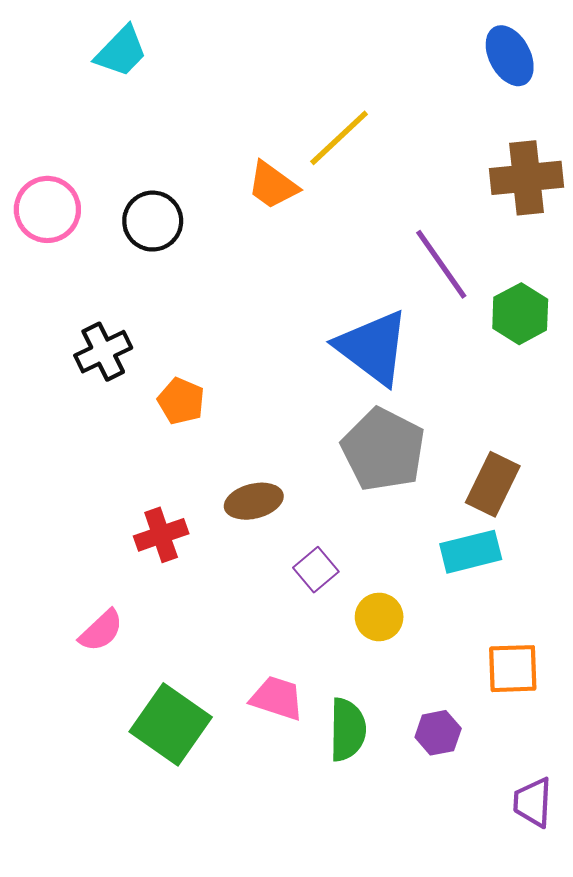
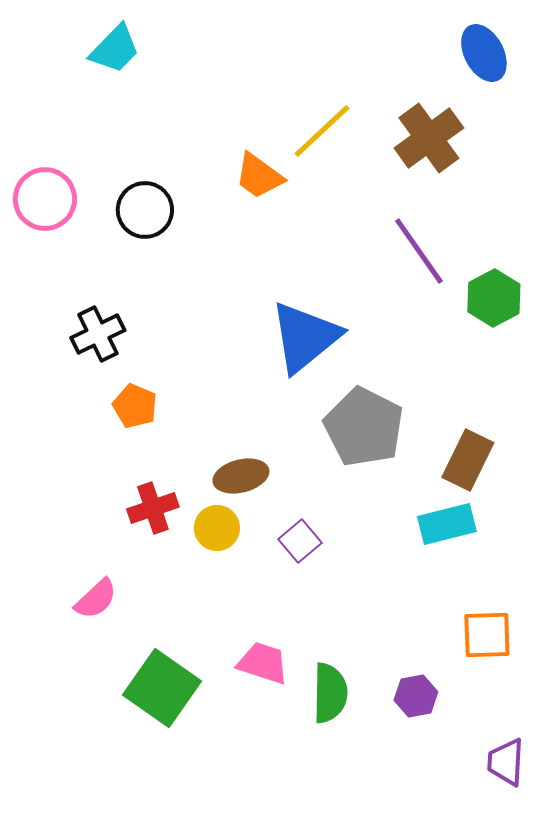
brown cross: (526, 178) -> (429, 138), moved, turned -30
blue triangle: (373, 347) -> (305, 337), moved, turned 44
orange pentagon: (181, 401) -> (135, 406), moved
yellow circle: (379, 617) -> (217, 528), moved

